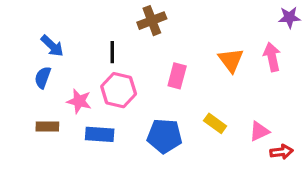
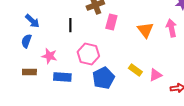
pink rectangle: (177, 76) -> (111, 22), moved
pink hexagon: (119, 90) -> (88, 54), moved
pink triangle: (259, 131) -> (155, 75), moved
blue pentagon: (164, 136) -> (103, 78), turned -30

